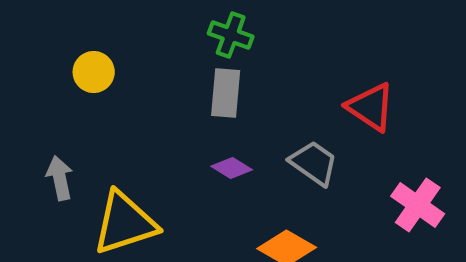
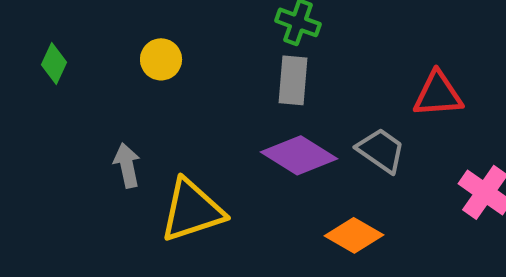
red triangle: (371, 107) -> (438, 94), turned -38
purple diamond: (232, 168) -> (299, 155), size x1.8

